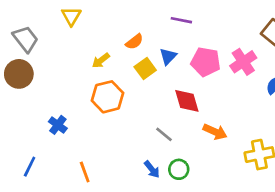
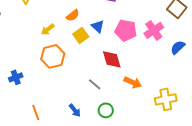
blue triangle: (168, 56) -> (98, 26), turned -32
blue cross: (58, 125) -> (16, 77), turned 32
blue arrow: (152, 169) -> (75, 110), moved

